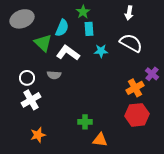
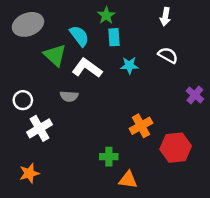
cyan semicircle: (62, 28) -> (79, 36), turned -60
white semicircle: (131, 43) -> (168, 55), size x0.7
white circle: (27, 78) -> (23, 100), moved
orange cross: (135, 88) -> (141, 126), moved
orange star: (38, 135) -> (29, 173), moved

